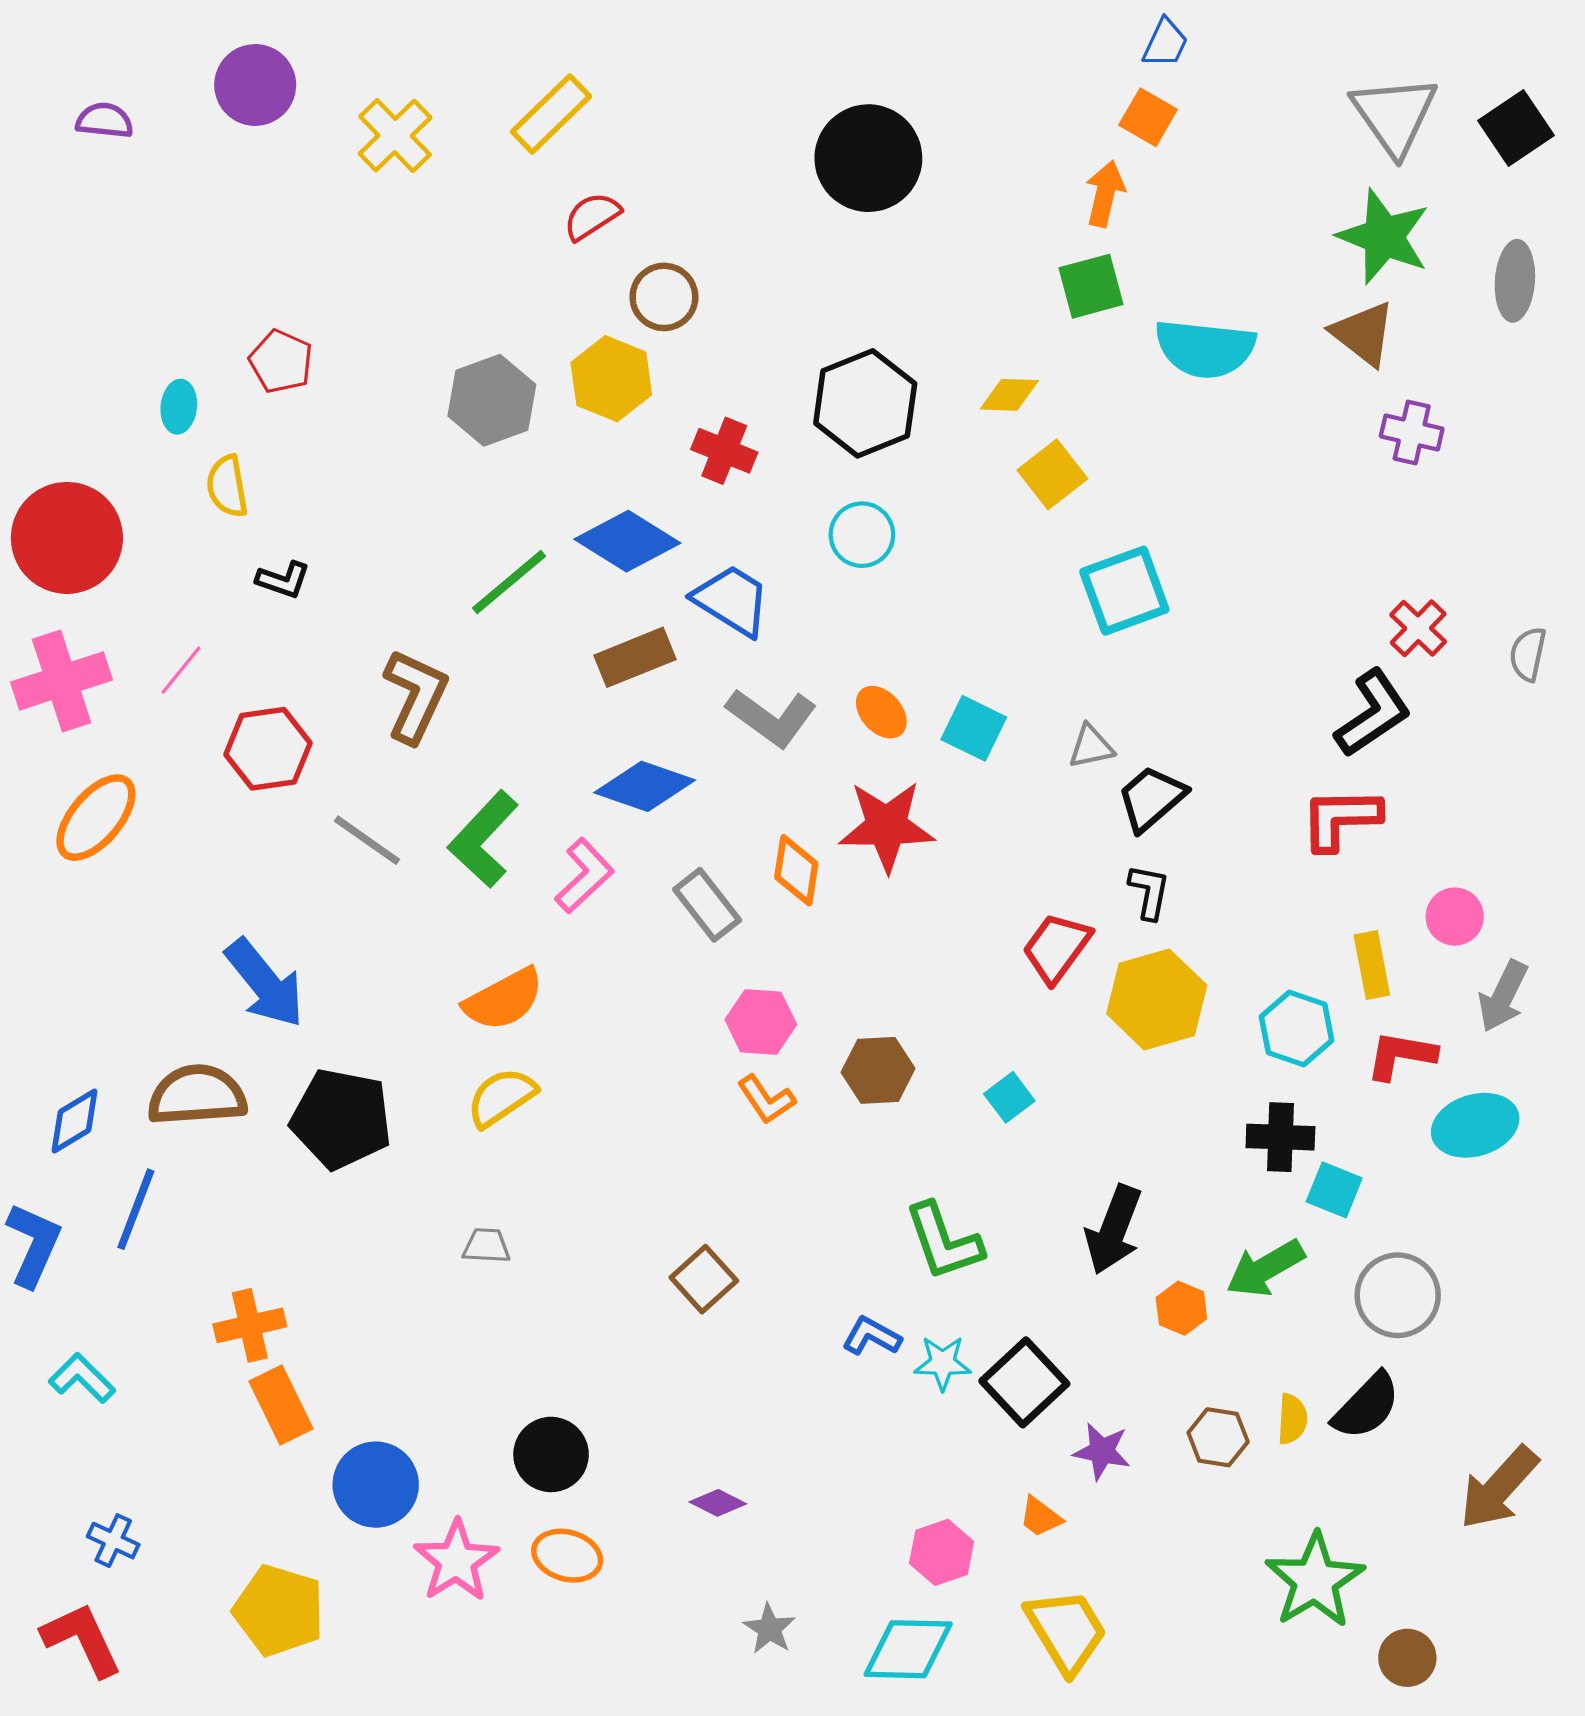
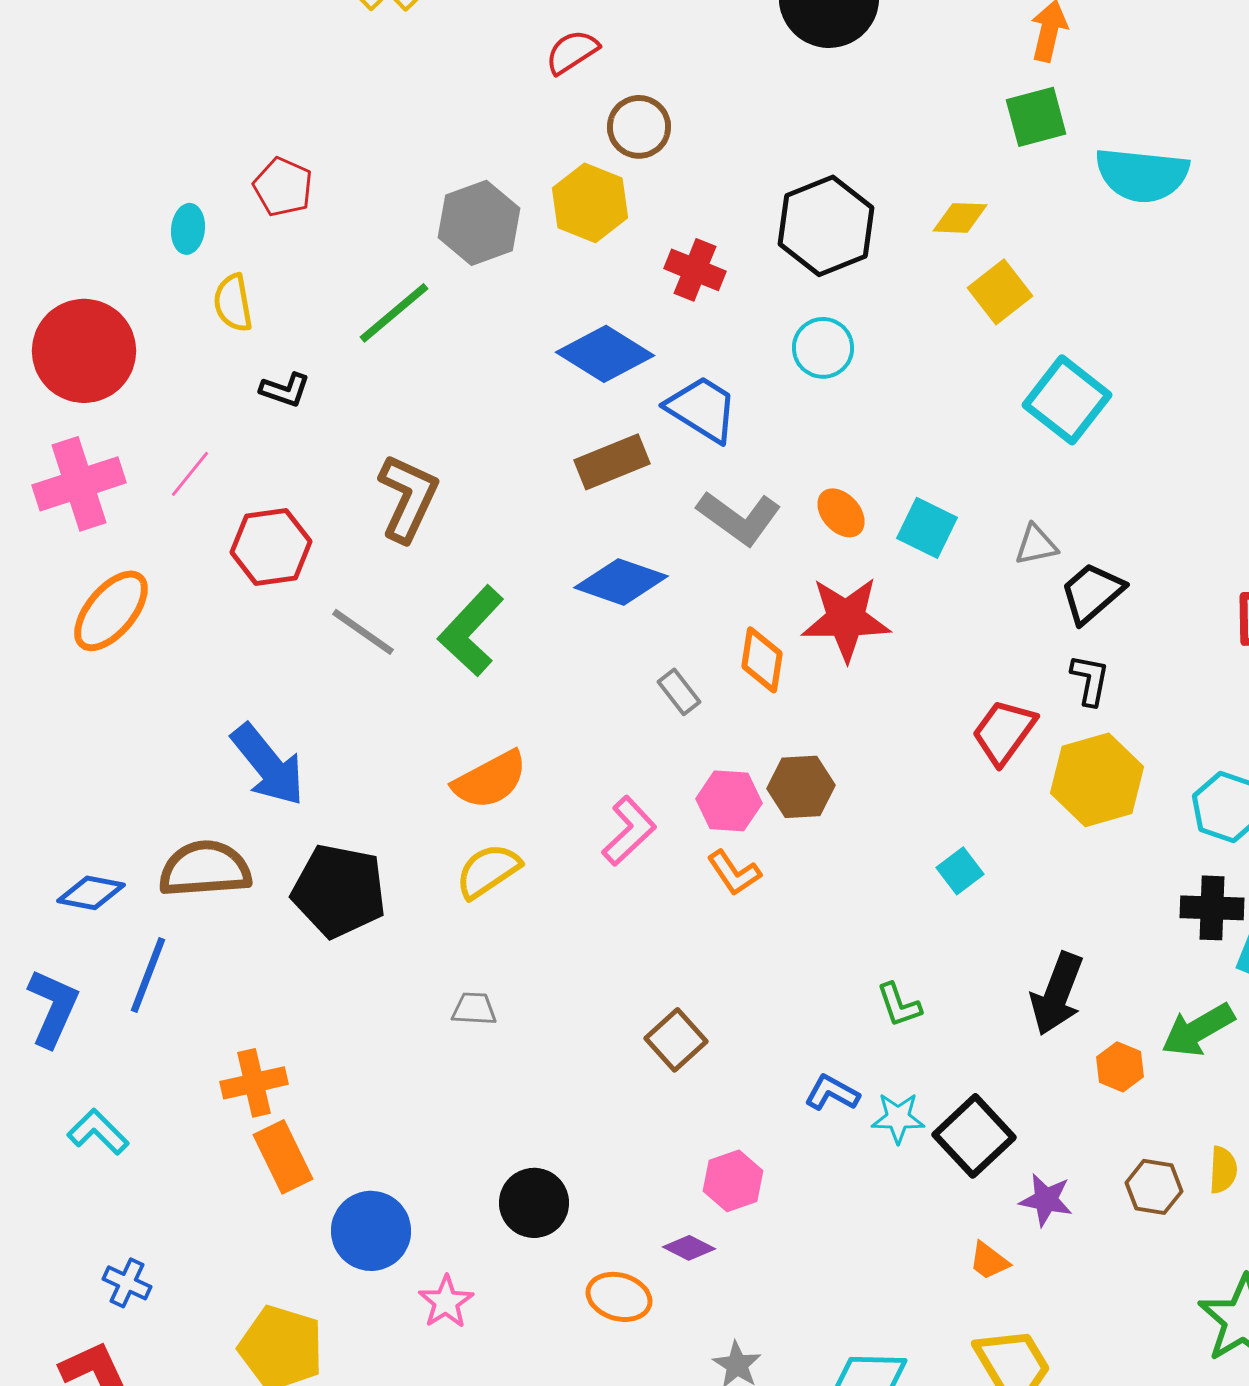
green line: (509, 582) -> (394, 313), moved
cyan square: (1124, 591) -> (1067, 400), turned -32
pink L-shape: (584, 876) -> (629, 831), moved
gray rectangle: (707, 905) -> (679, 692), size x0.7
brown hexagon: (878, 1070) -> (801, 787), moved
blue diamond: (74, 1121) -> (91, 893), turned 42
green L-shape: (944, 1241) -> (899, 1005), size x0.6
pink hexagon: (942, 1552) -> (733, 1181), moved
orange ellipse: (567, 1556) -> (619, 1297), moved
pink star: (456, 1561) -> (446, 1302), size x0.7

